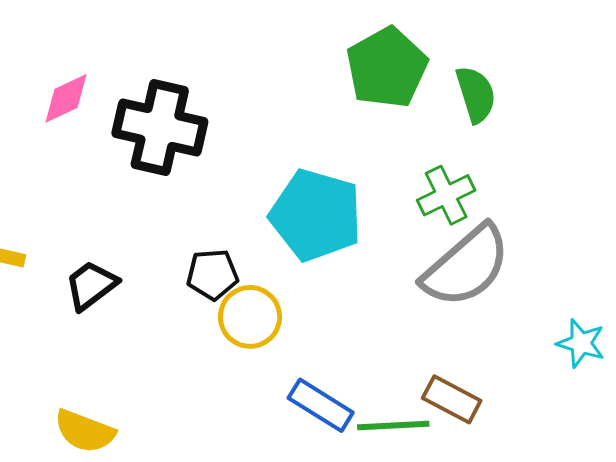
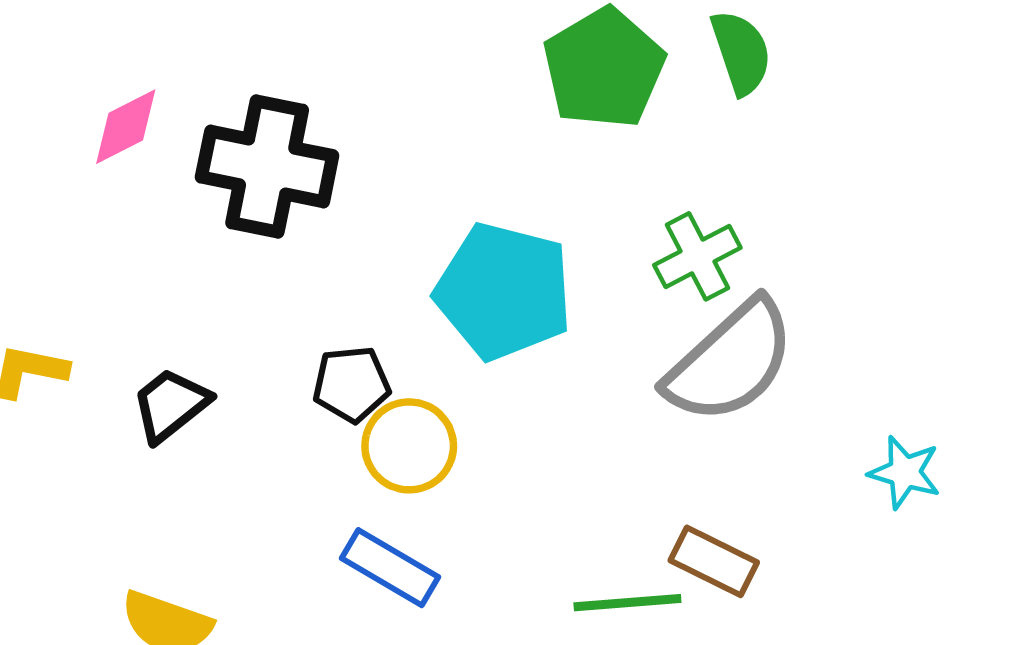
green semicircle: (476, 94) -> (741, 52), moved
blue rectangle: (321, 405) -> (390, 568), moved

